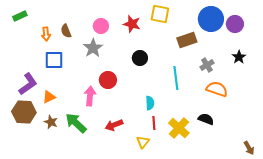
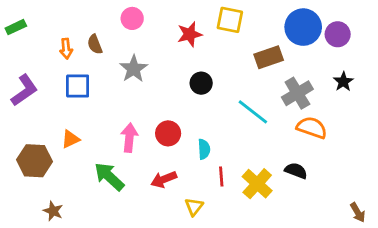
green rectangle: (20, 16) -> (16, 27), moved
red star: (132, 24) -> (190, 34), turned -30
pink circle: (101, 26) -> (132, 18), moved
gray cross: (207, 65) -> (297, 93), size x1.5
cyan line: (176, 78) -> (253, 112), turned -45
red circle: (108, 80) -> (168, 133), moved
purple L-shape: (28, 84) -> (24, 90), moved
cyan semicircle: (150, 103) -> (204, 149), moved
brown star: (51, 122) -> (53, 211), moved
yellow triangle: (143, 142) -> (194, 207), moved

